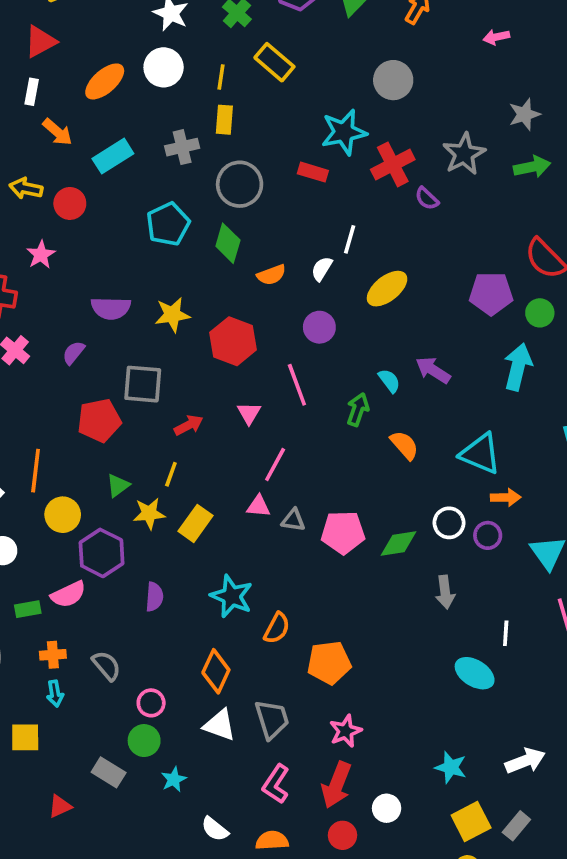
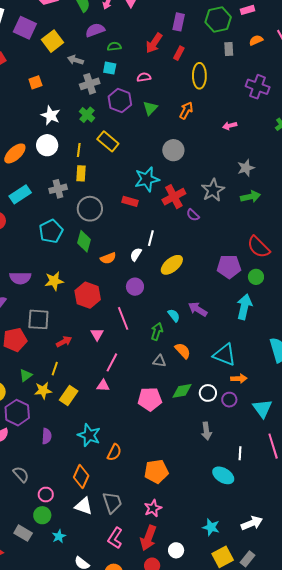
gray triangle: (293, 520) -> (159, 361), moved
green diamond: (398, 544) -> (182, 391), moved
orange pentagon: (329, 663) -> (156, 471), moved

